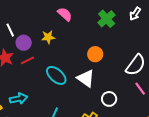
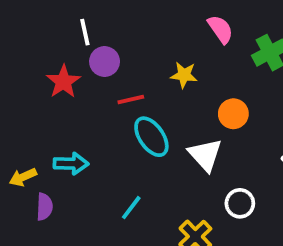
pink semicircle: (65, 14) -> (220, 29), moved
yellow star: (48, 37) -> (184, 75), moved
red line: (28, 60) -> (131, 99), moved

